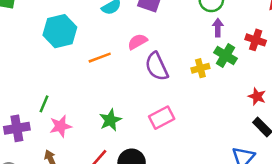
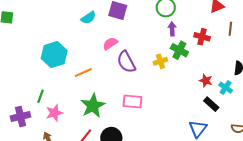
cyan hexagon: (60, 31) -> (54, 55), moved
orange line: (100, 58) -> (83, 73), moved
pink rectangle: (162, 118) -> (133, 101), turned 36
green star: (110, 120) -> (93, 106), size x1.4

